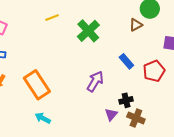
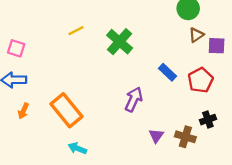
brown triangle: (136, 25) -> (196, 35), moved
black cross: (126, 100) -> (208, 120), moved

